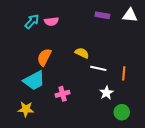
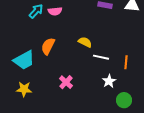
cyan trapezoid: (34, 81) -> (24, 60), moved
pink cross: (63, 94) -> (66, 82), turned -32
yellow star: (26, 109) -> (24, 89), moved

